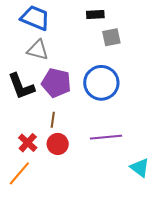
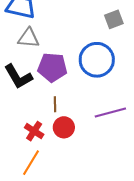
gray square: (111, 37) -> (114, 19), moved

